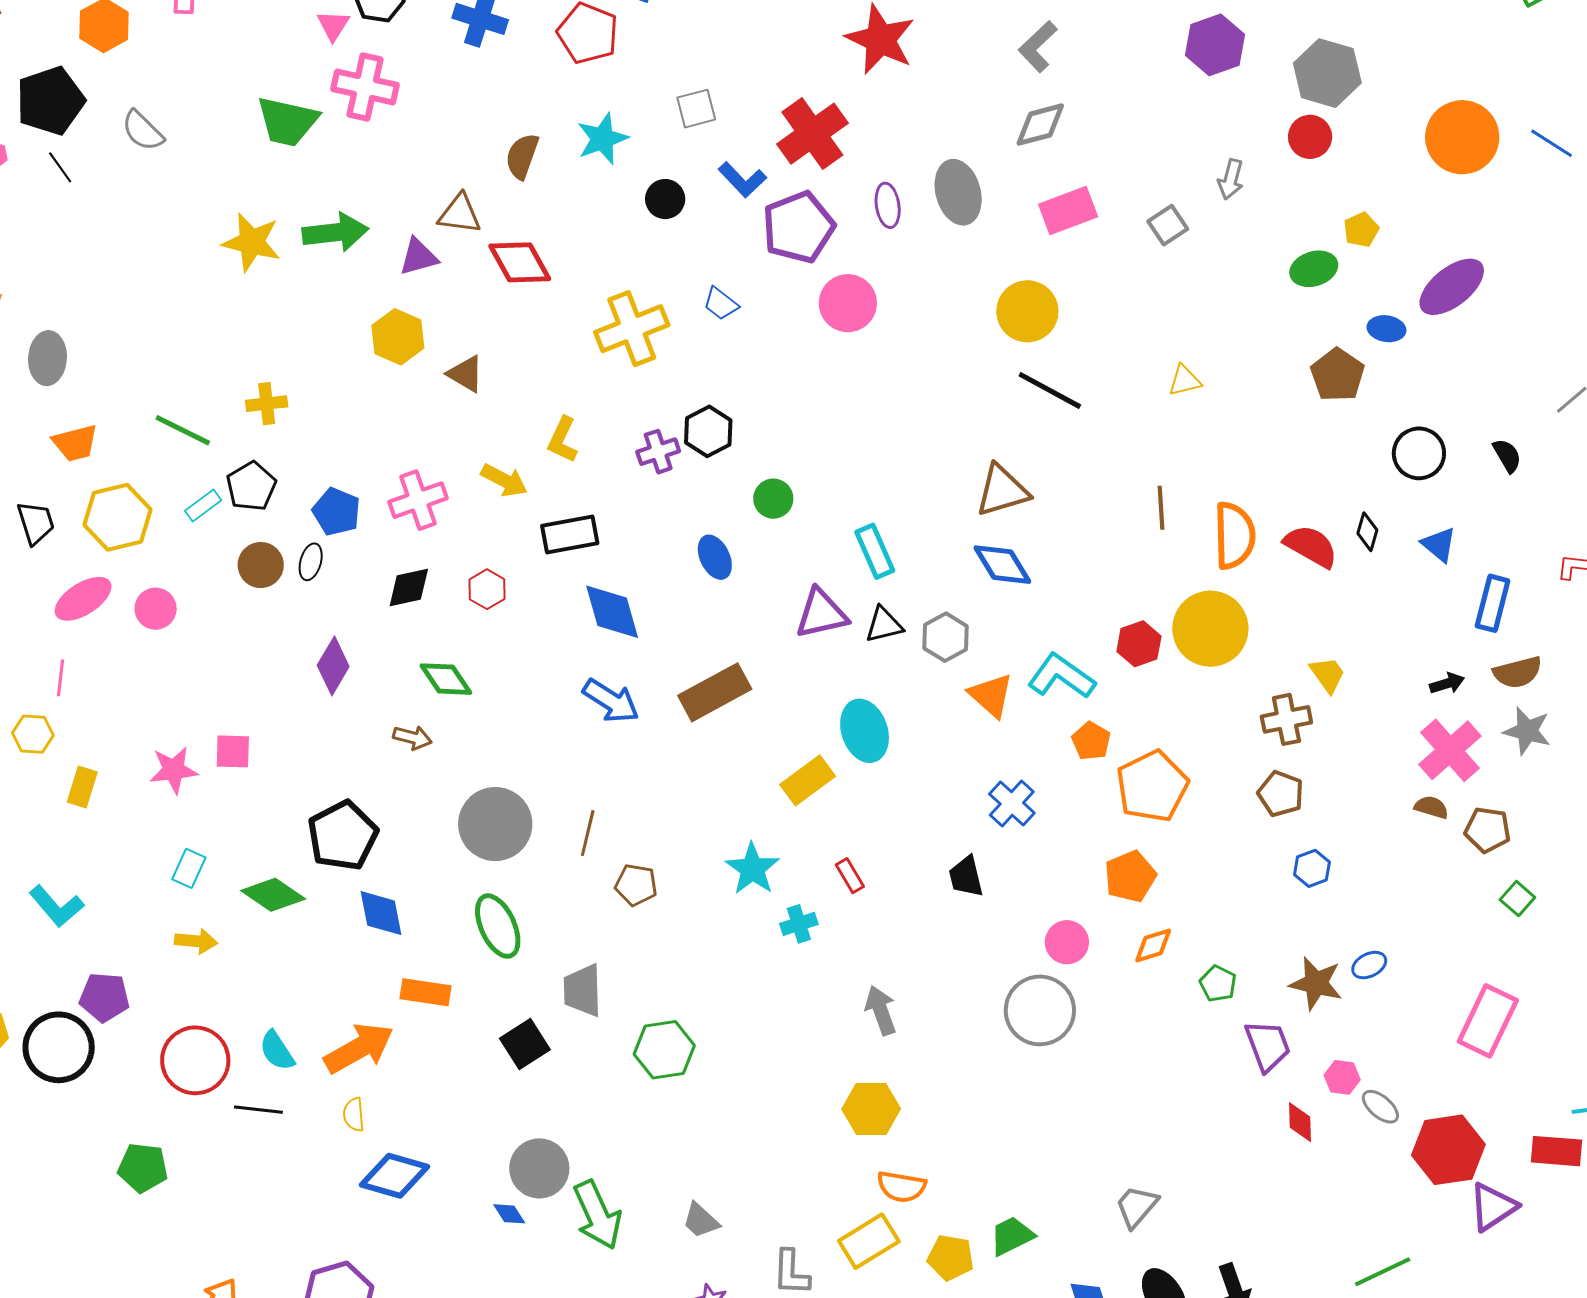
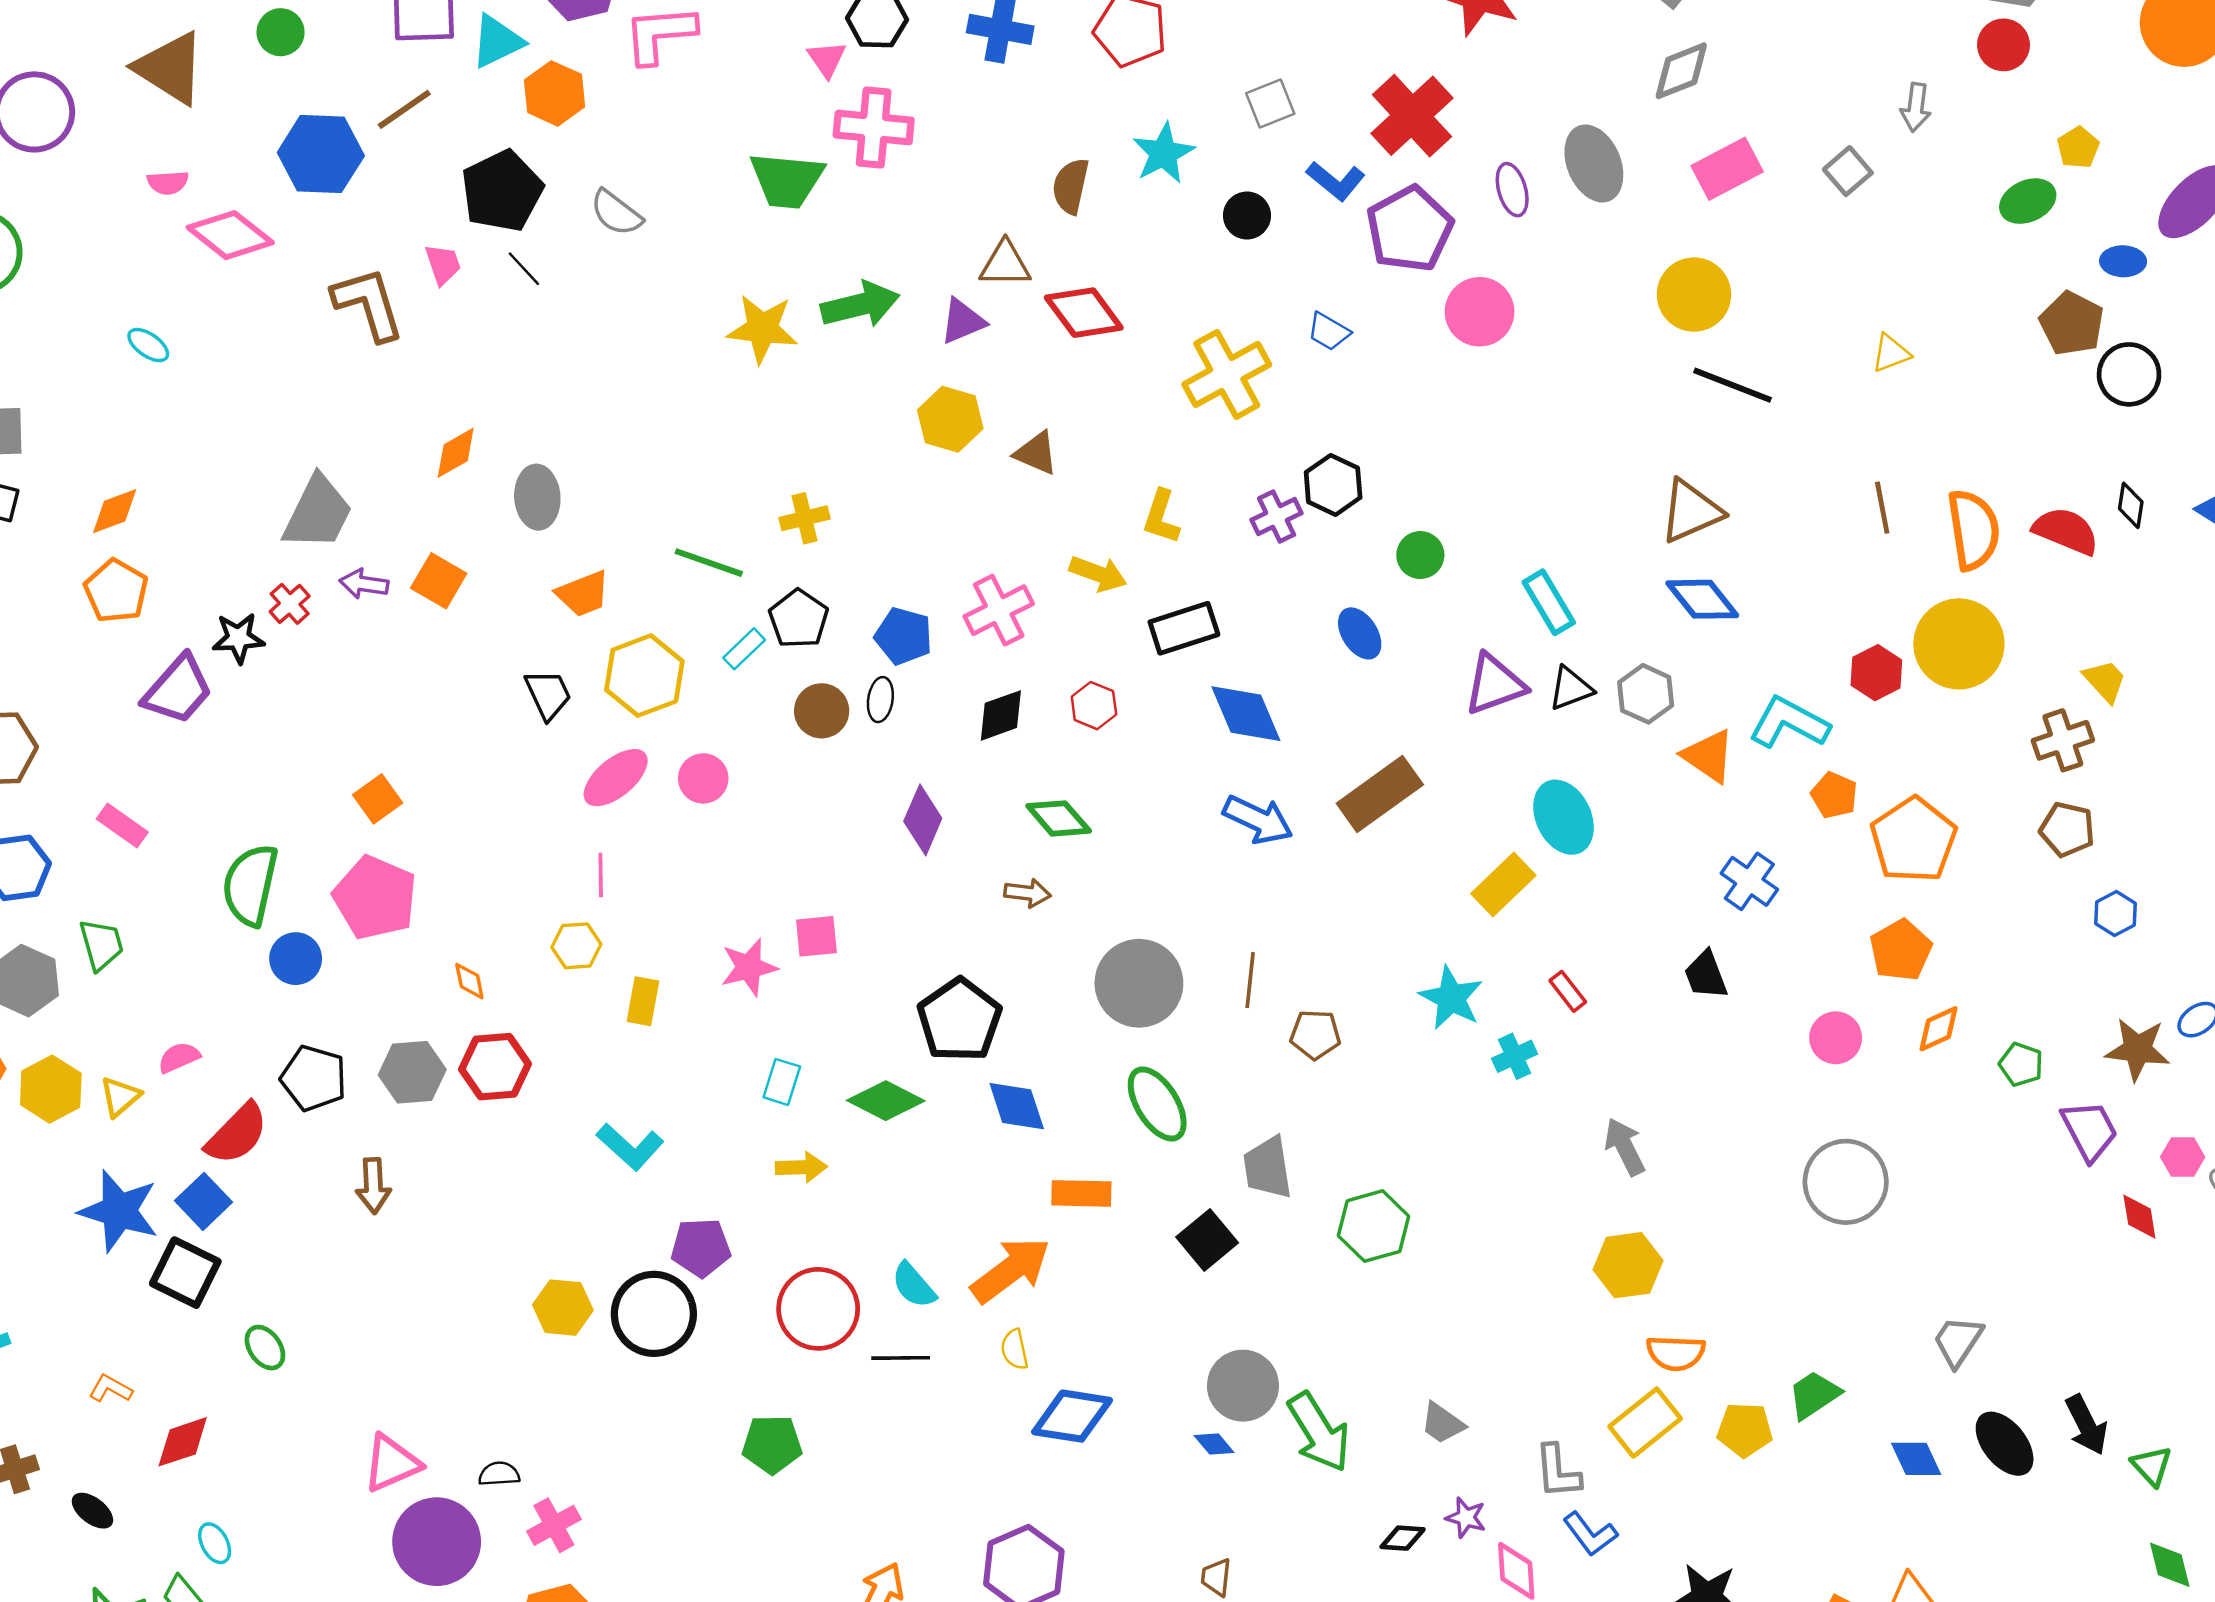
black circle: (1419, 453) -> (2129, 374), moved
gray circle: (1040, 1010) -> (1846, 1182), moved

